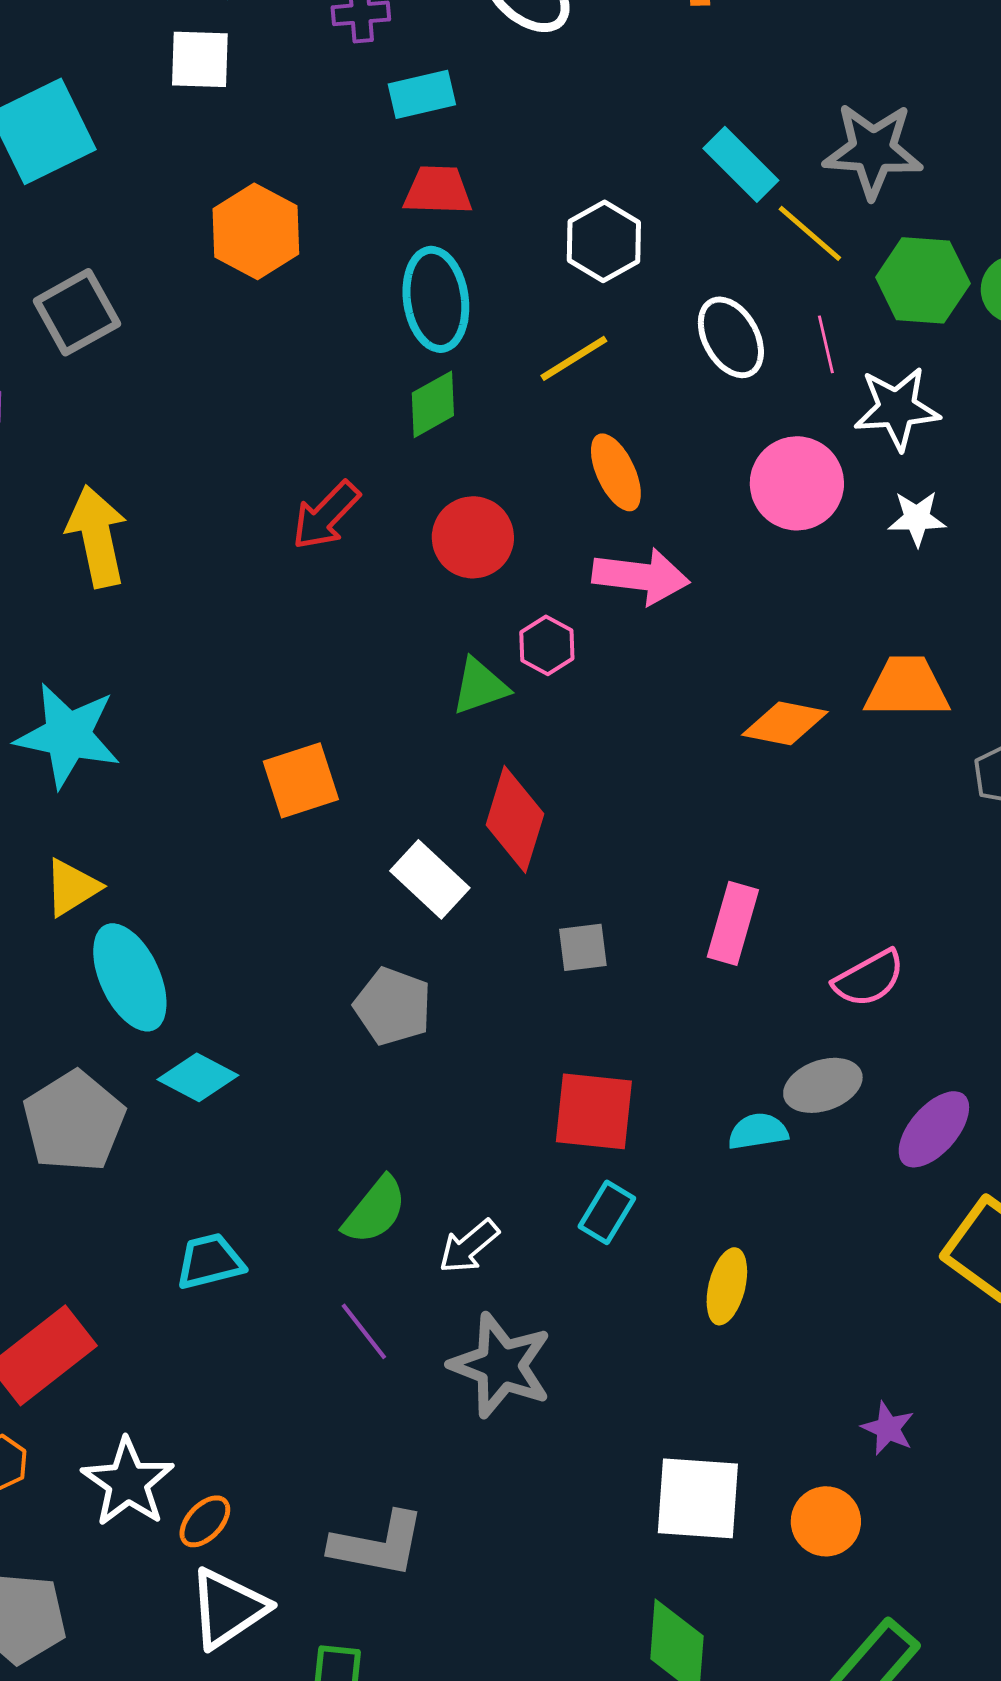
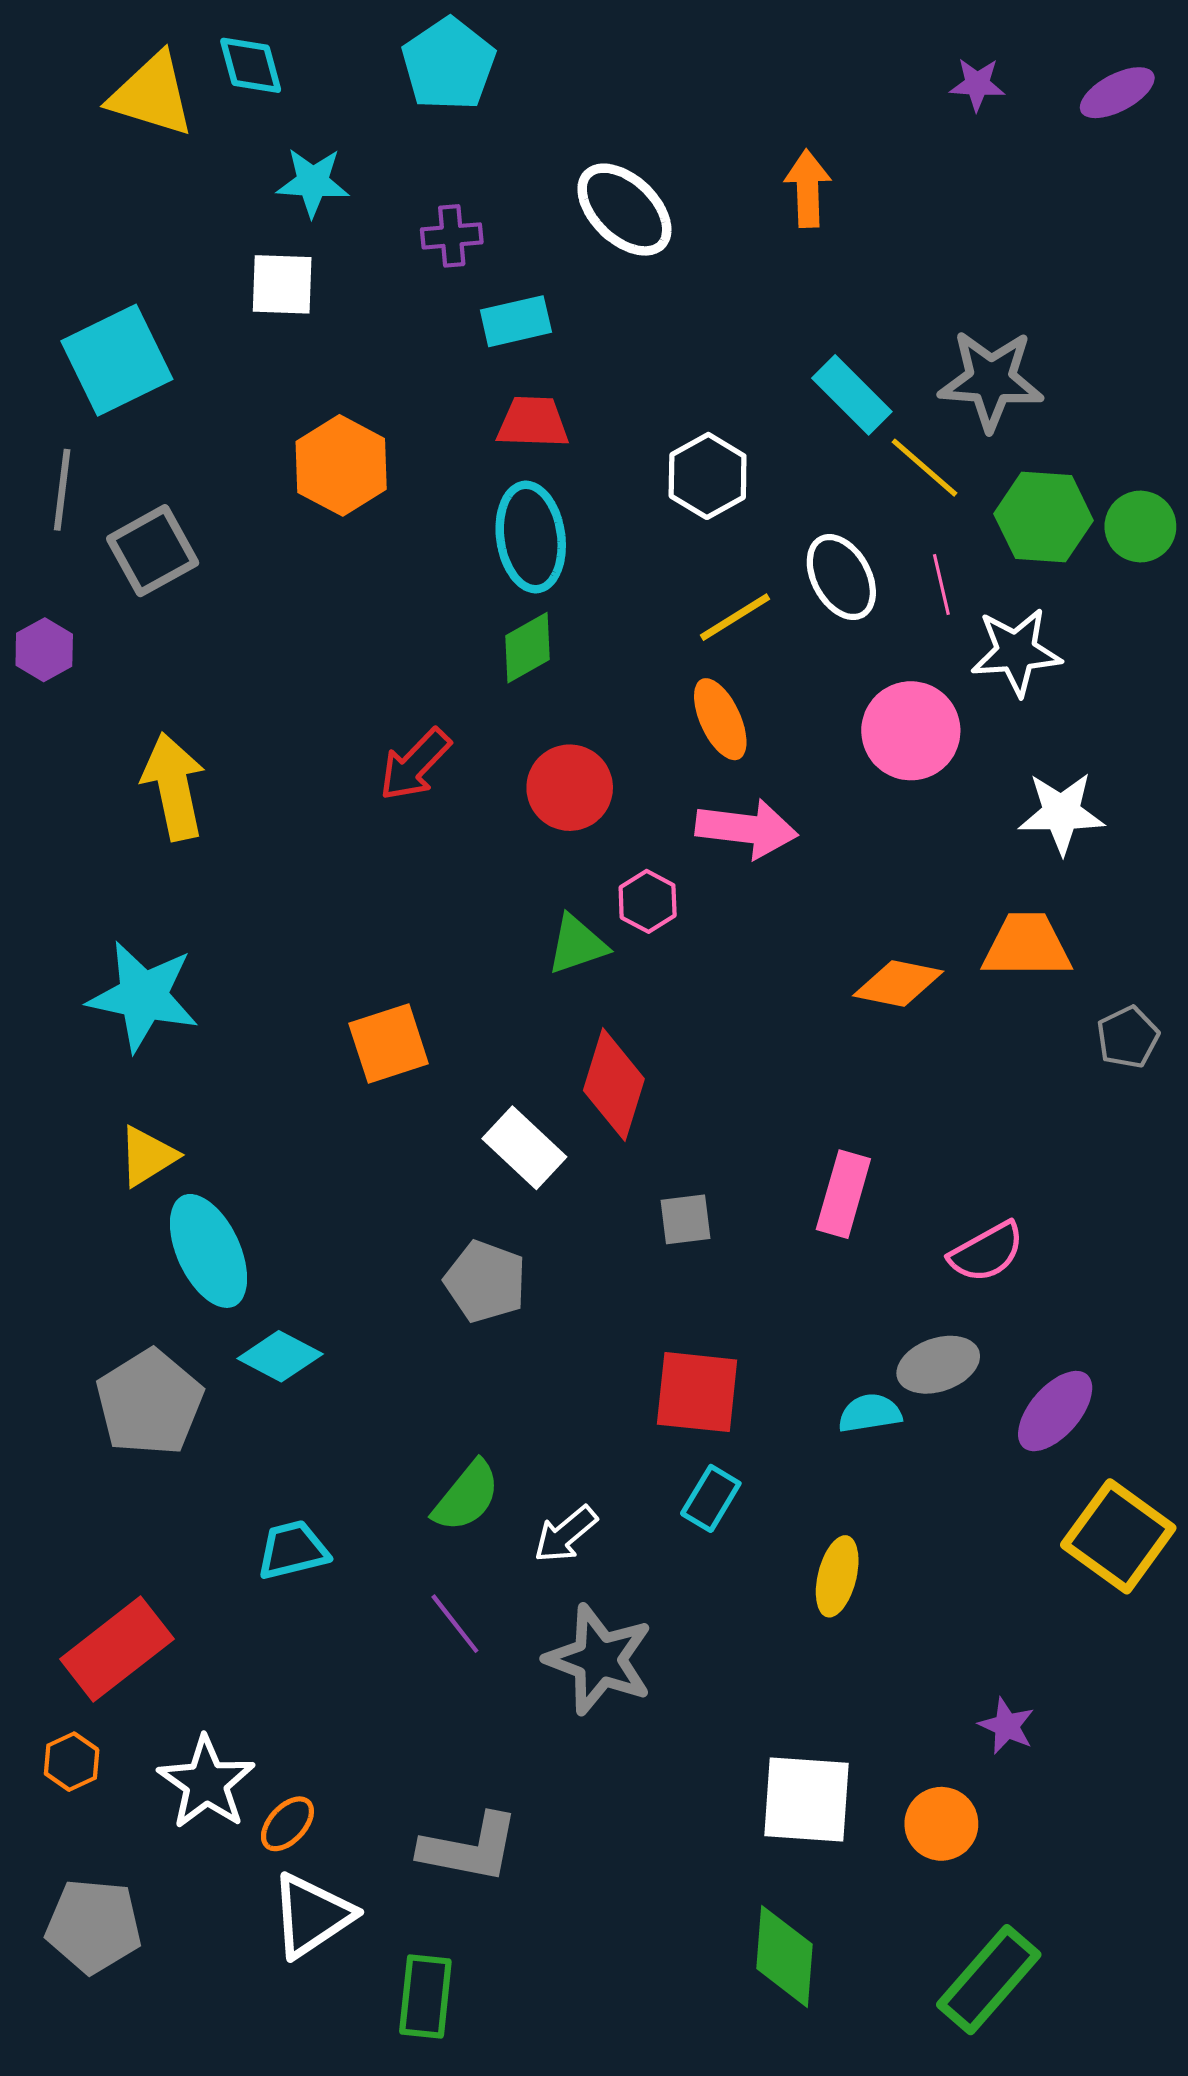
yellow line: (574, 358) -> (735, 617), moved
white star: (917, 518) -> (1061, 813), moved, size x1.4

